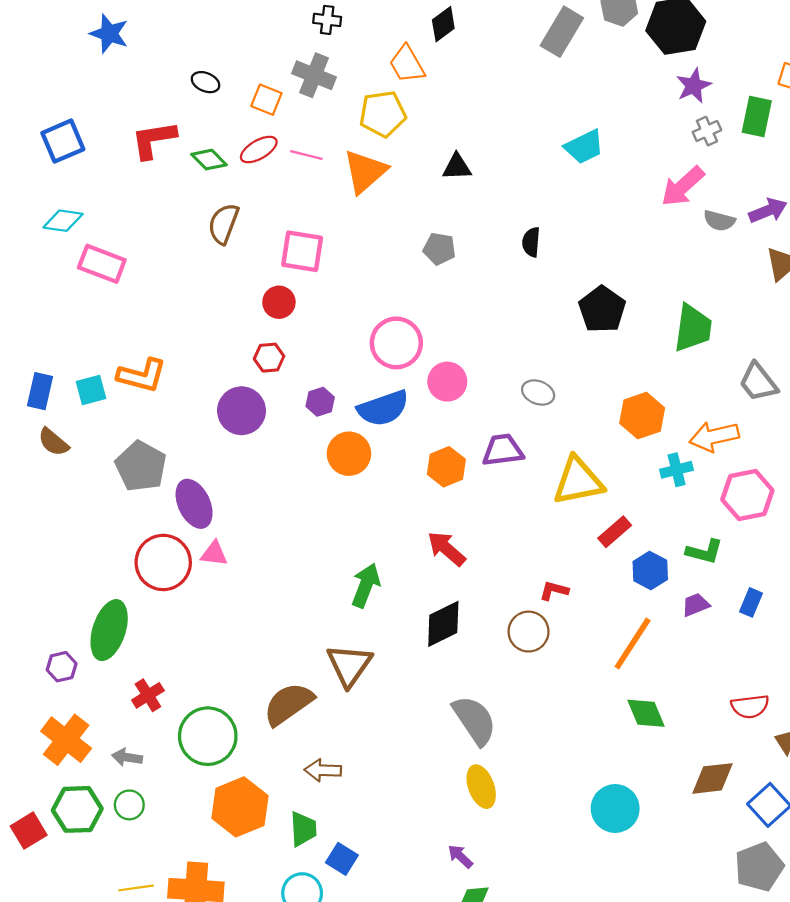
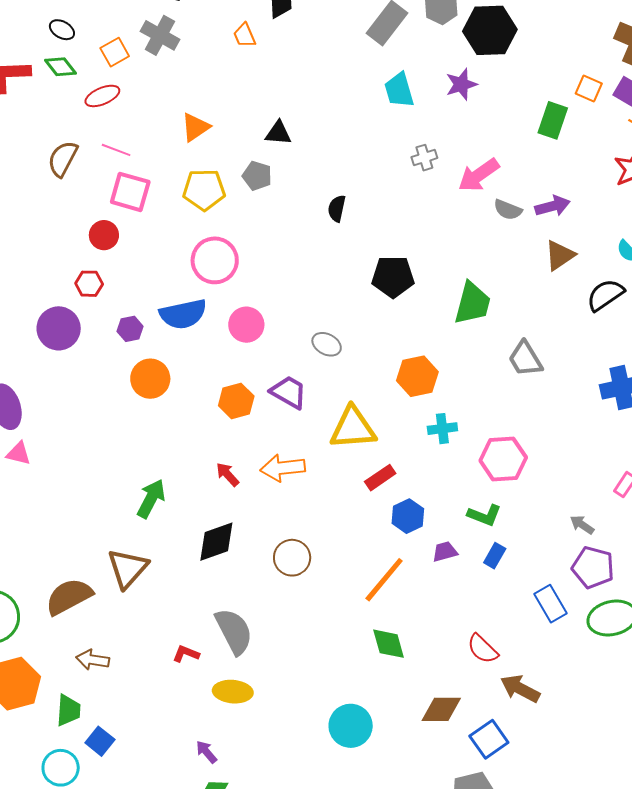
orange trapezoid: (407, 64) -> (245, 35), size x0.7
purple star: (694, 86) -> (461, 84), moved
orange square: (266, 100) -> (115, 52), turned 32
yellow pentagon: (383, 114) -> (204, 190), moved
gray cross: (707, 131) -> (424, 158), moved
cyan trapezoid: (584, 147) -> (399, 90), moved, turned 93
pink line: (306, 155) -> (116, 150), moved
green diamond: (209, 160) -> (61, 67), moved
orange triangle: (365, 171) -> (195, 127), size x0.7
gray pentagon: (439, 249) -> (257, 176), moved
black pentagon: (602, 309) -> (393, 277), turned 30
pink circle: (396, 343) -> (215, 260), moved
blue semicircle: (383, 408) -> (183, 314), moved
orange arrow: (714, 436) -> (283, 468), moved
purple trapezoid: (503, 450) -> (289, 392), turned 30
red arrow: (446, 549) -> (227, 474), size x0.7
green L-shape: (704, 552) -> (484, 515), moved
red L-shape: (554, 591) -> (186, 654), moved
red semicircle: (750, 706) -> (483, 649), turned 44
yellow ellipse: (481, 787) -> (233, 692), turned -72

